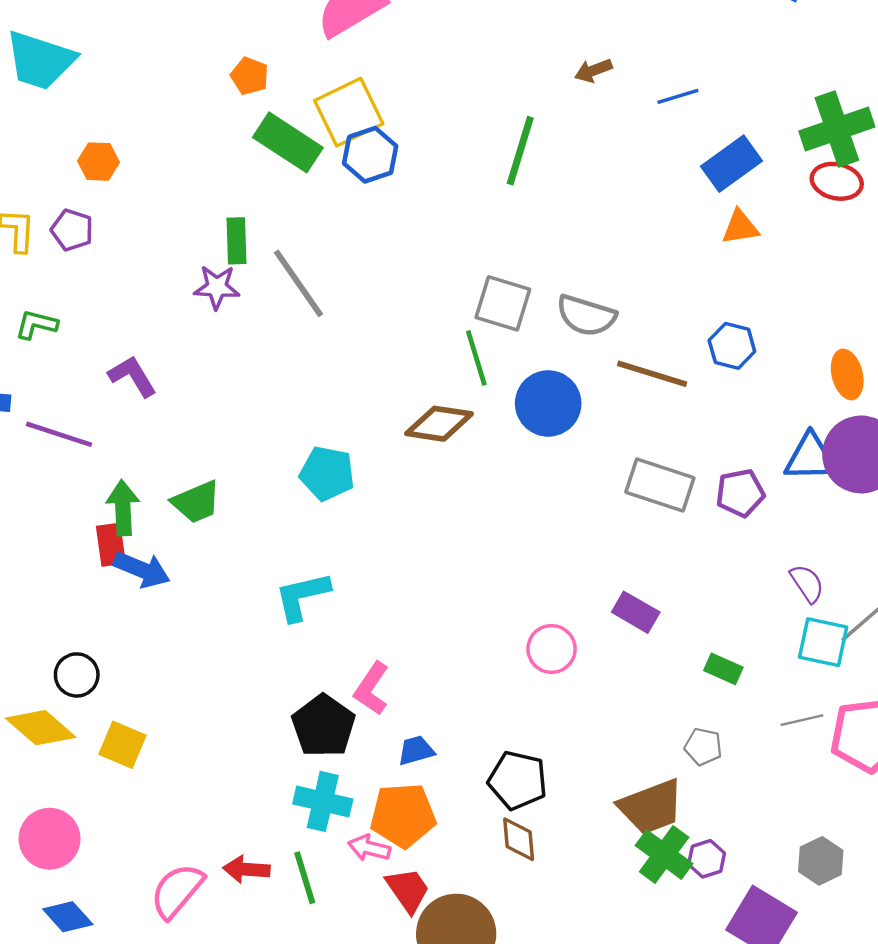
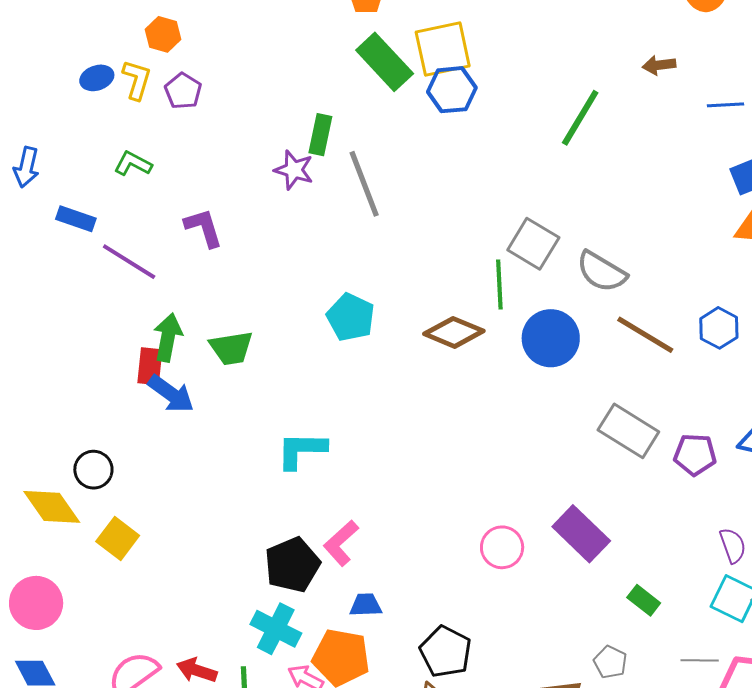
orange hexagon: (99, 162) -> (163, 34), moved
cyan pentagon: (327, 473) -> (351, 317), moved
purple rectangle: (636, 612) -> (581, 534), size x1.4

